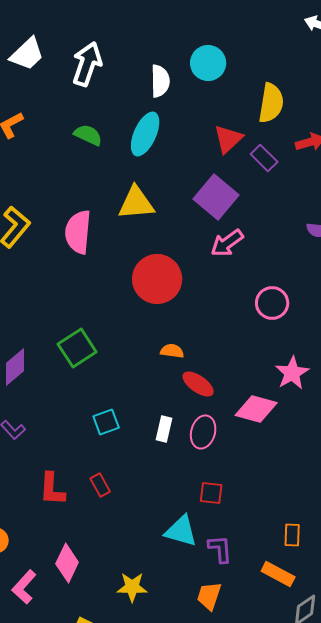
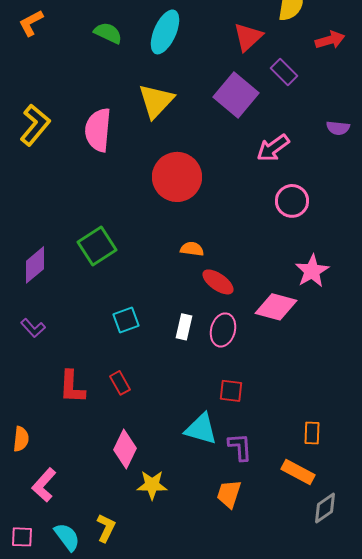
purple rectangle: (264, 158) -> (284, 72), moved
yellow triangle: (136, 203) -> (156, 101), turned -42
pink arrow: (227, 243) -> (273, 148), moved
pink diamond: (67, 563) -> (125, 449), moved

